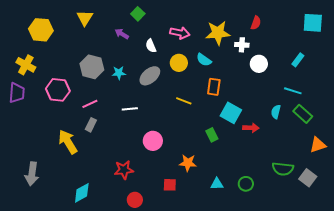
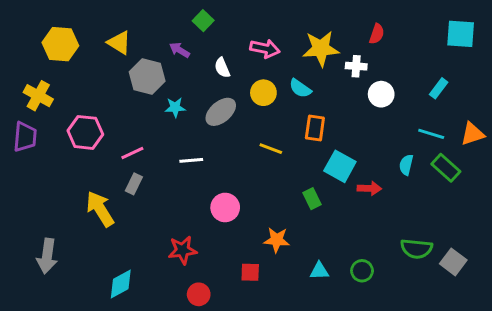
yellow triangle: (85, 18) -> (119, 43), moved, turned -30
gray hexagon: (92, 67) -> (147, 77), moved
orange triangle: (318, 145) -> (472, 134), moved

